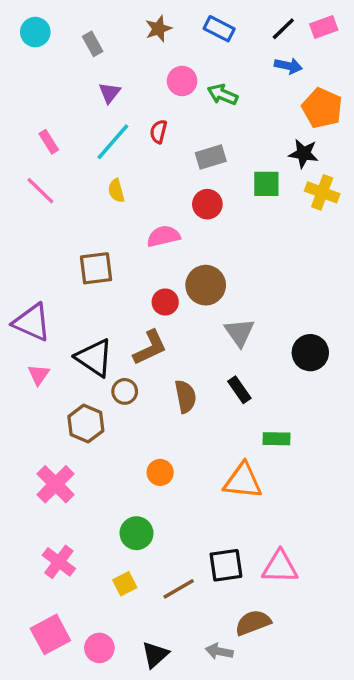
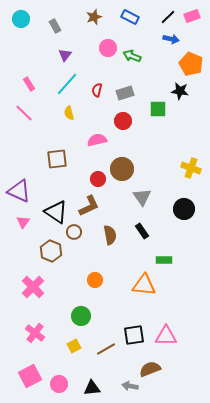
red semicircle: (158, 132) -> (97, 90), moved
yellow cross: (322, 192) -> (191, 168), moved
black triangle: (155, 655) -> (92, 388), turned 36

